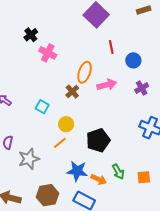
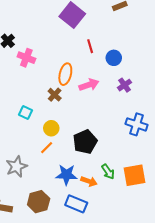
orange square: (144, 177) -> (135, 175), size x1.6

